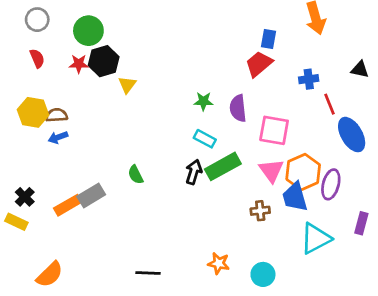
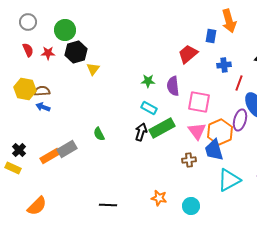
blue rectangle: (269, 39) -> (211, 36), moved
red star: (79, 64) -> (48, 53), moved
red line: (329, 104) -> (239, 83), turned 42
blue arrow: (58, 137) -> (43, 107), turned 40
purple ellipse: (331, 184) -> (240, 120), moved

